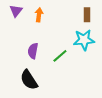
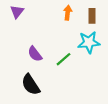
orange arrow: (39, 15) -> (68, 13), moved
purple semicircle: (33, 51) -> (35, 54), turned -49

